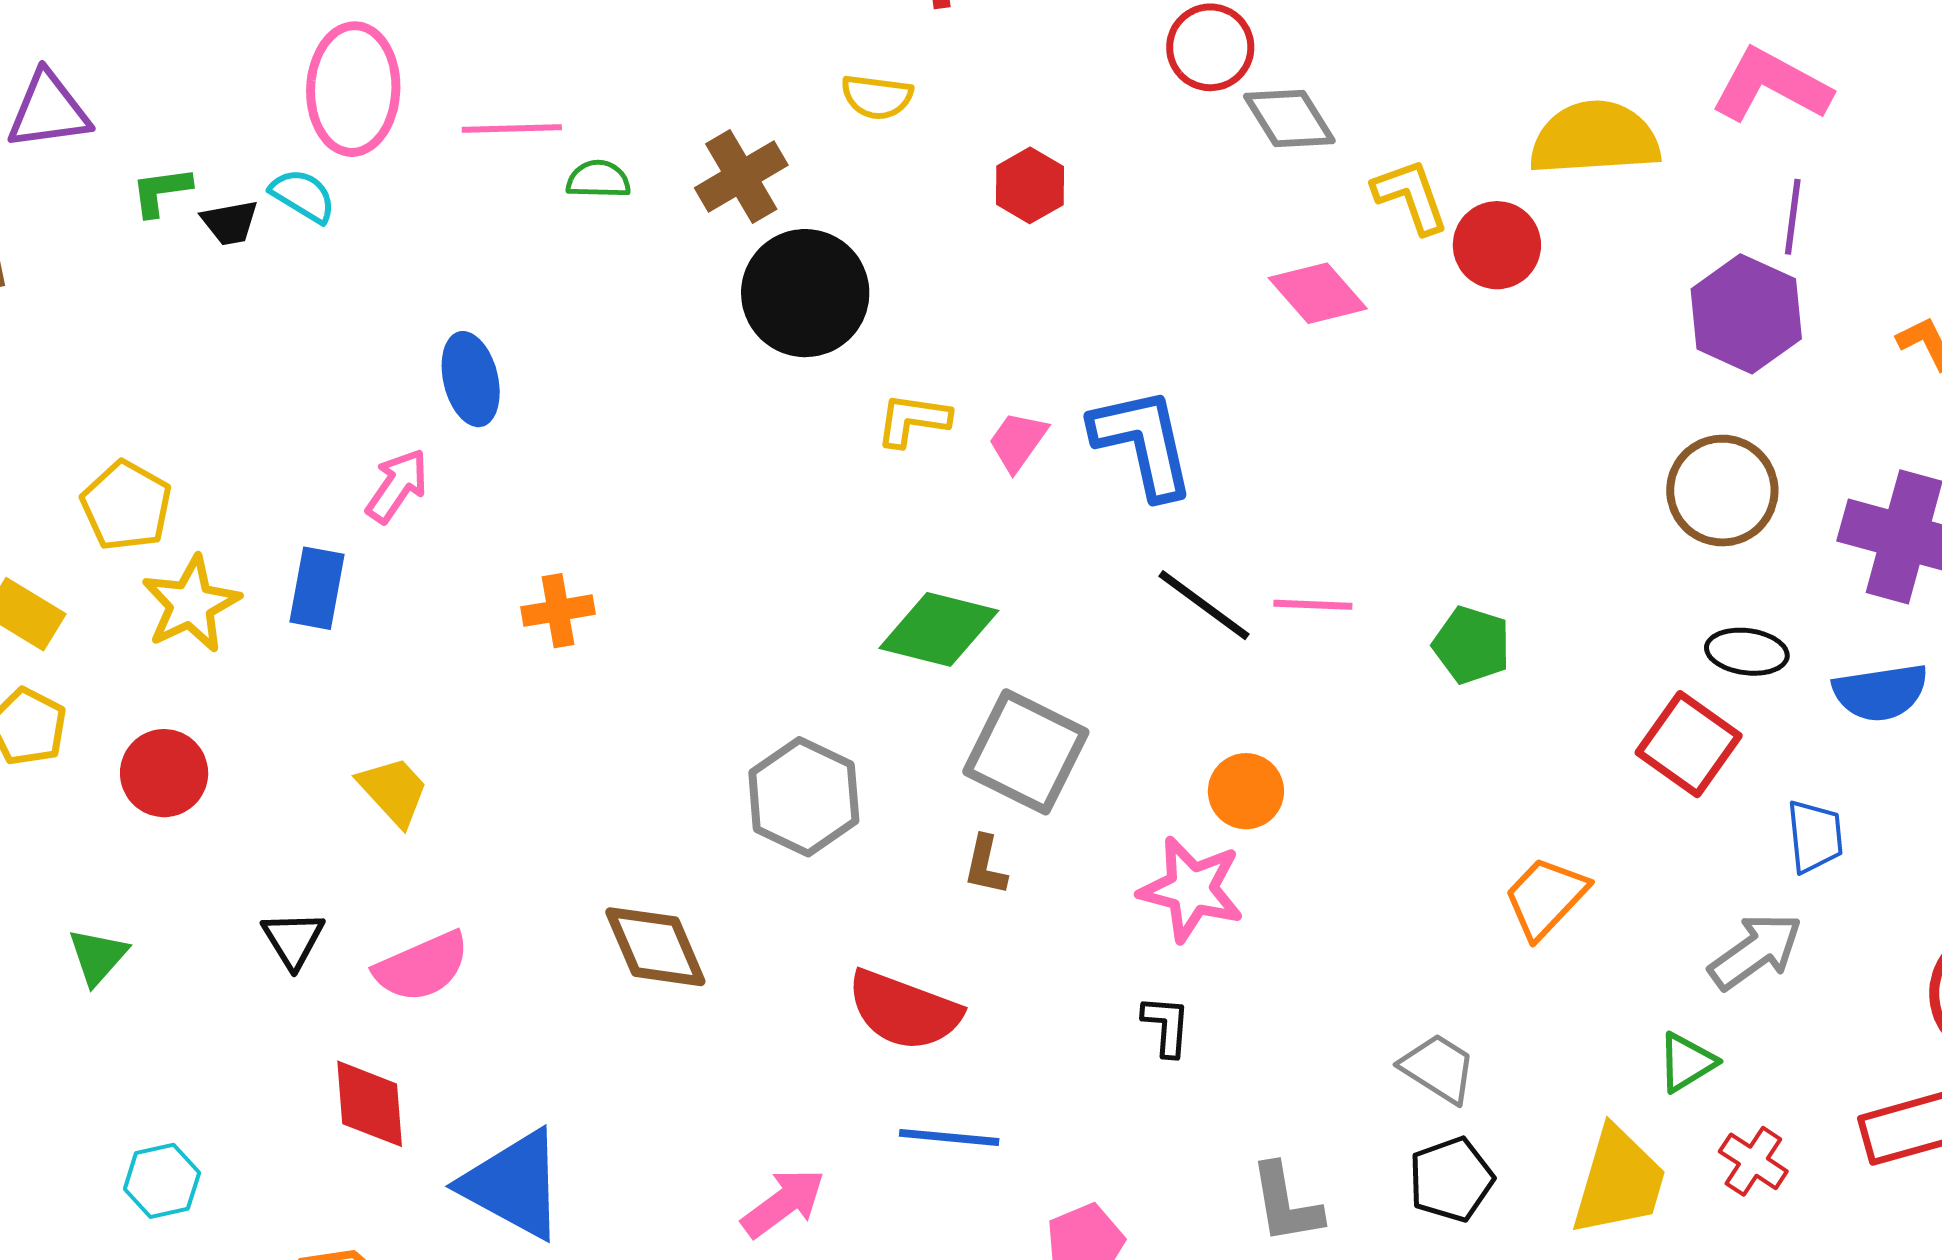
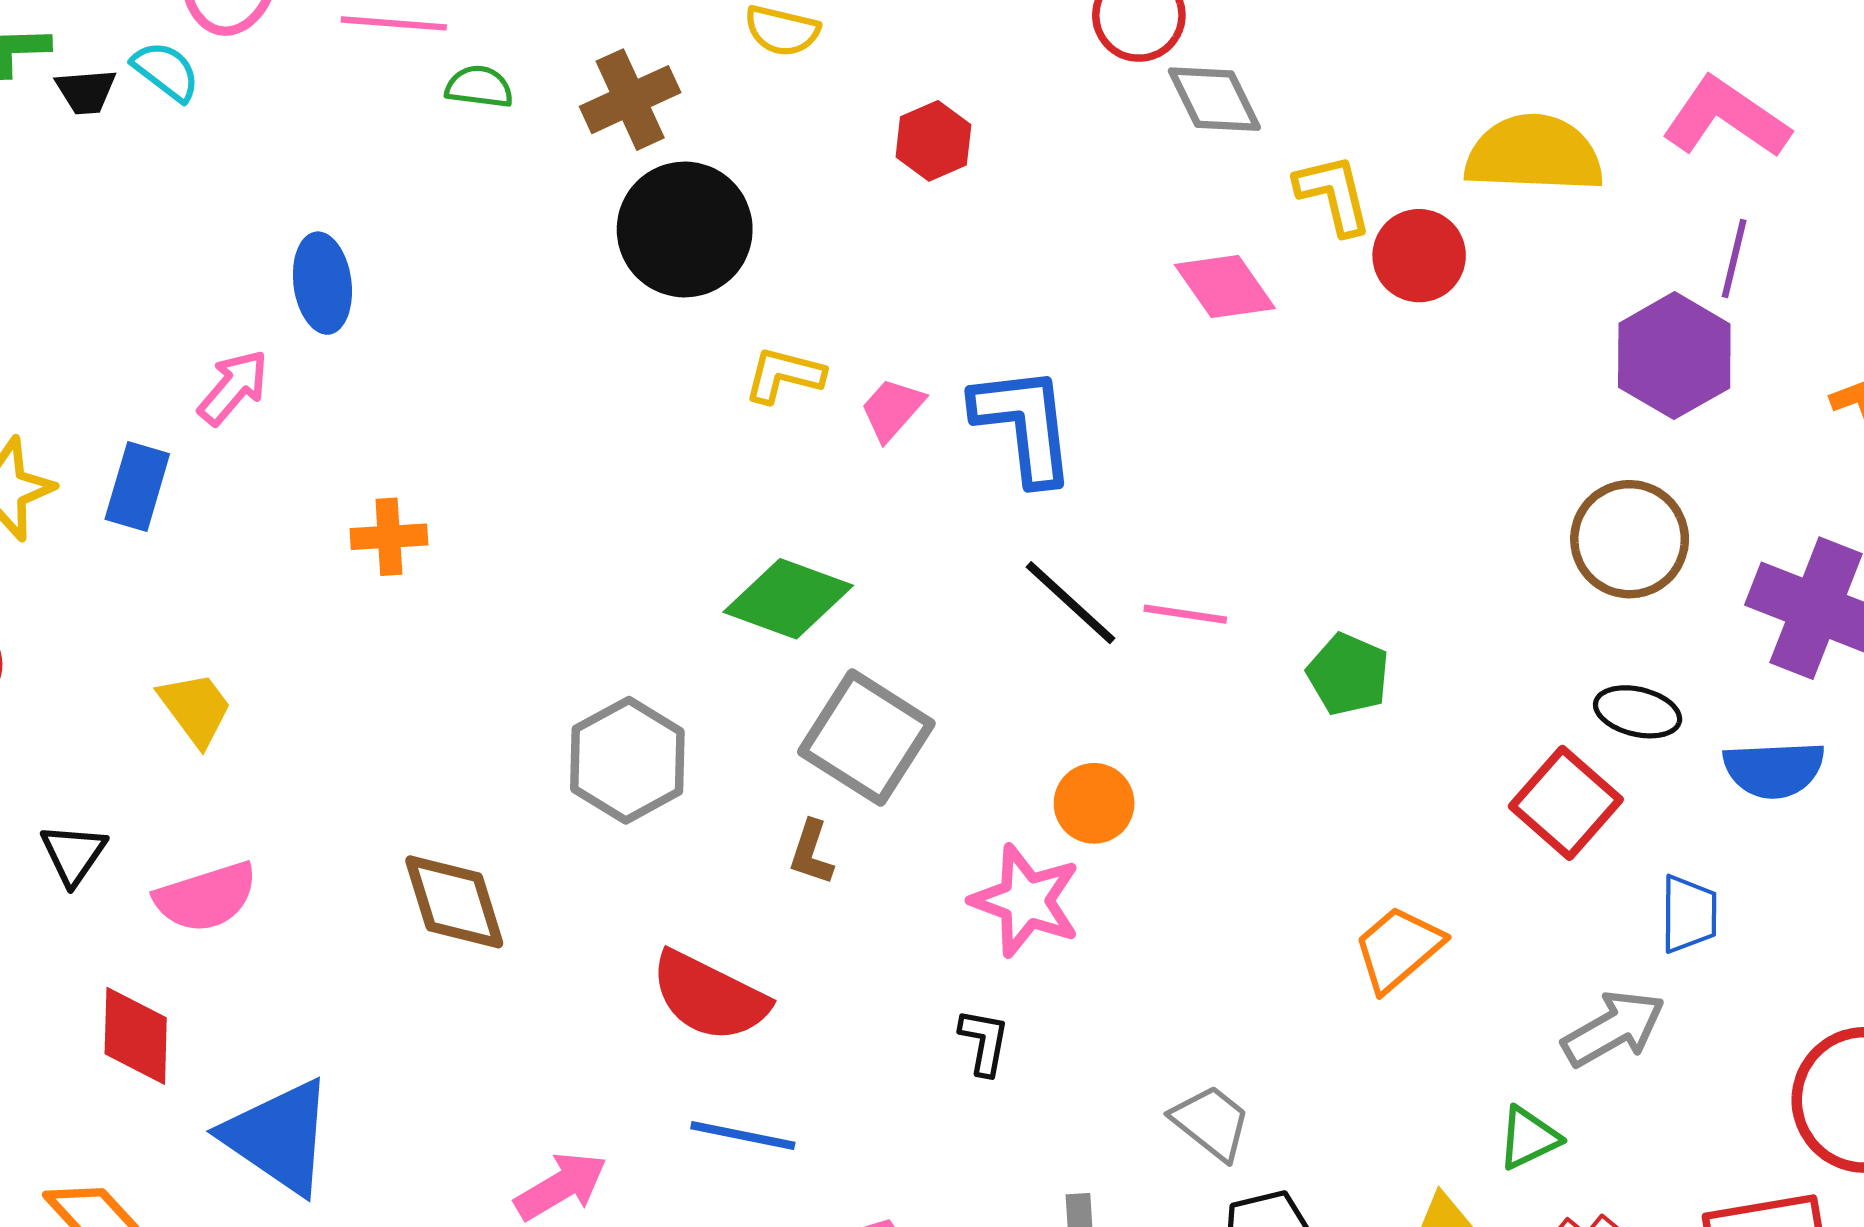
gray trapezoid: (1438, 1068) -> (1211, 1122), moved

